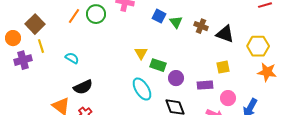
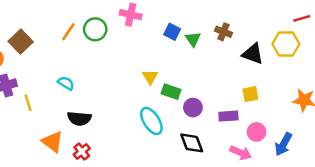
brown cross: (201, 26) -> (224, 32), moved
yellow line: (41, 46) -> (28, 103), moved
yellow hexagon: (258, 46) -> (286, 44), moved
black semicircle: (83, 87) -> (79, 119), turned 30

